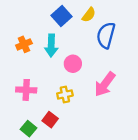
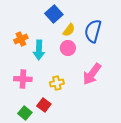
yellow semicircle: (89, 15) -> (69, 30), moved
cyan arrow: (51, 46) -> (39, 50), moved
pink circle: (73, 64) -> (68, 48), moved

